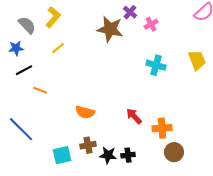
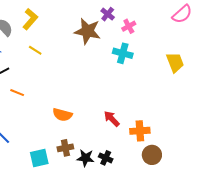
yellow line: (58, 48) -> (35, 50), turned 72
cyan cross: (156, 65) -> (123, 53), moved
black cross: (128, 155) -> (106, 158), turned 32

